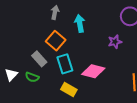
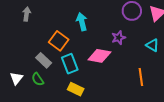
gray arrow: (55, 12) -> (27, 14), moved
pink diamond: (93, 71) -> (99, 56), moved
green semicircle: (32, 77) -> (38, 79), turned 40

